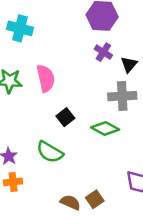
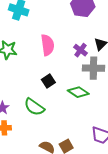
purple cross: (103, 52) -> (80, 50), moved
pink semicircle: (46, 78) -> (48, 45), moved

